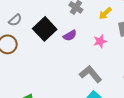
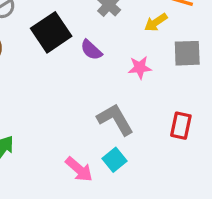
purple semicircle: (70, 36) -> (91, 50), turned 64

